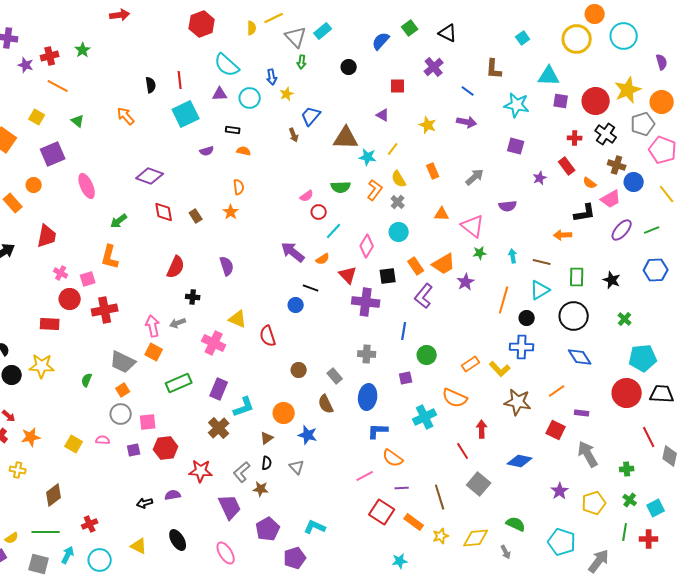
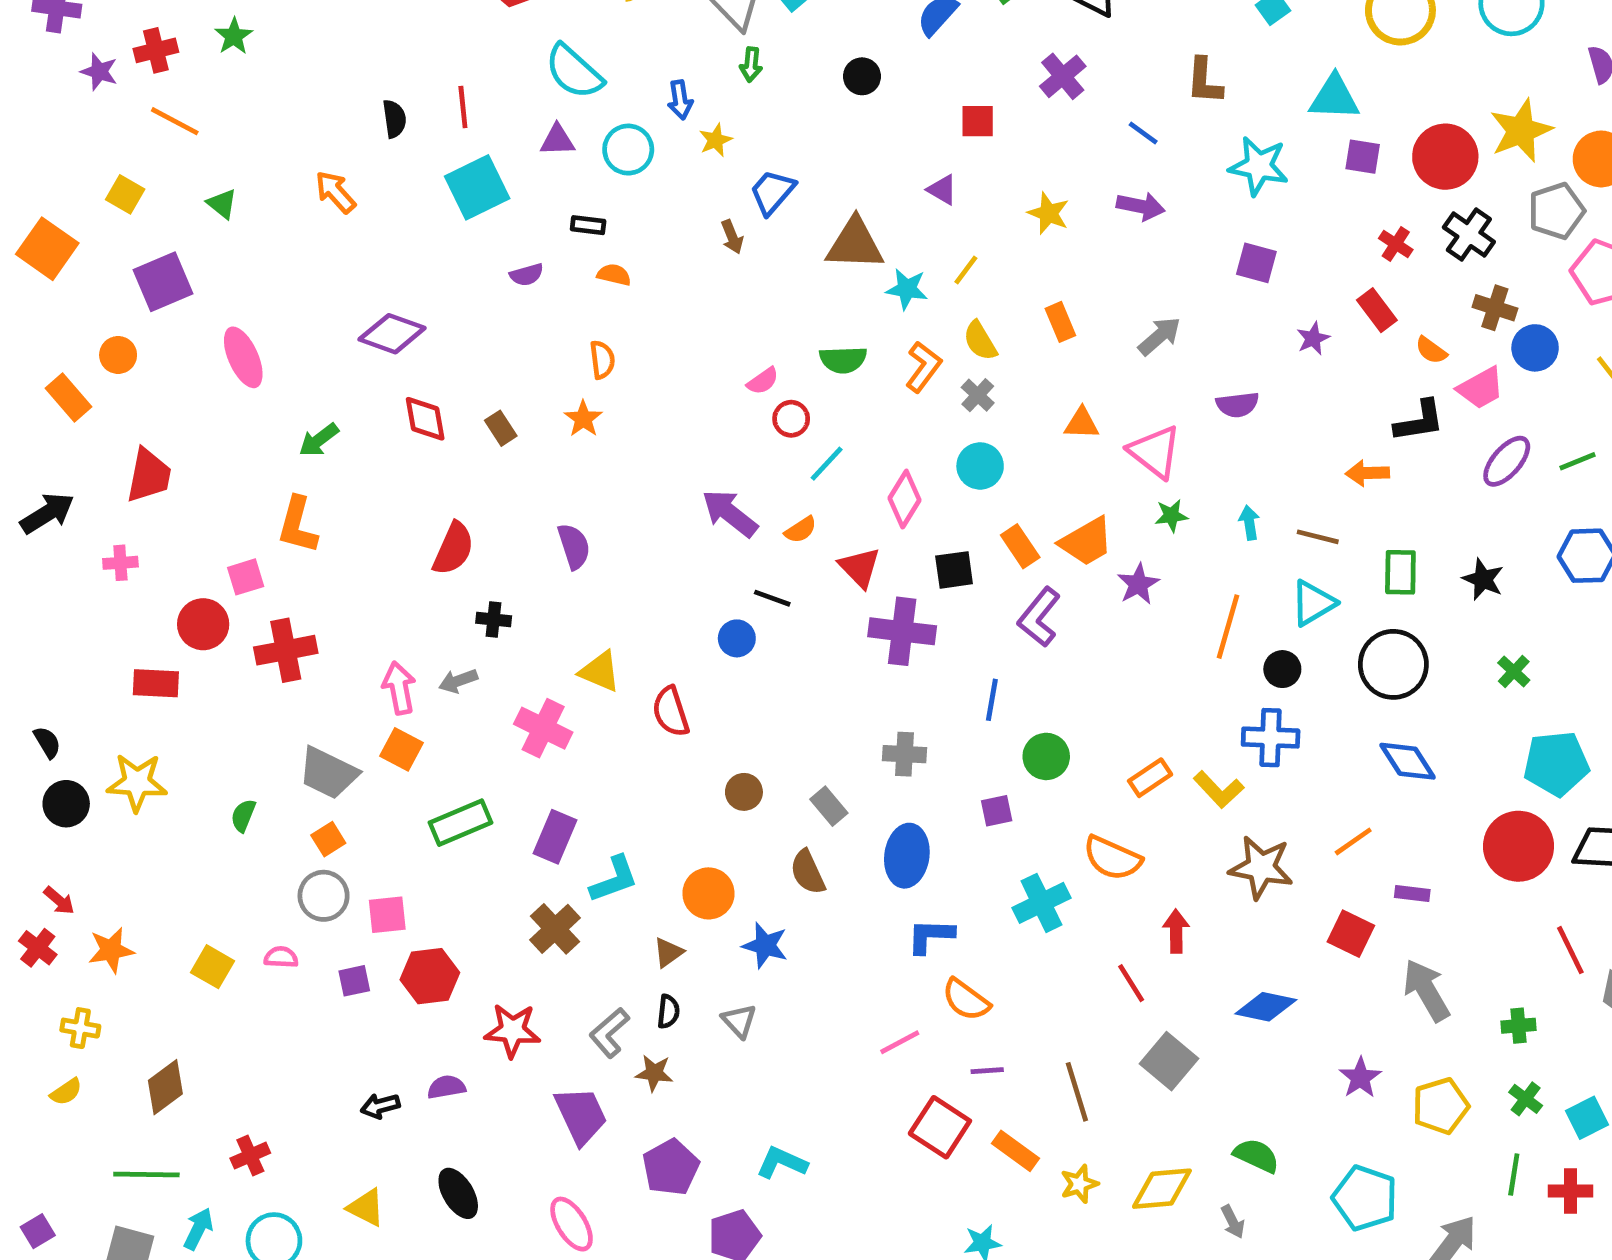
red cross: (575, 138) -> (1396, 244), turned 32
pink cross: (61, 273) -> (120, 563), moved, turned -32
yellow semicircle: (12, 538) -> (66, 1092), moved

